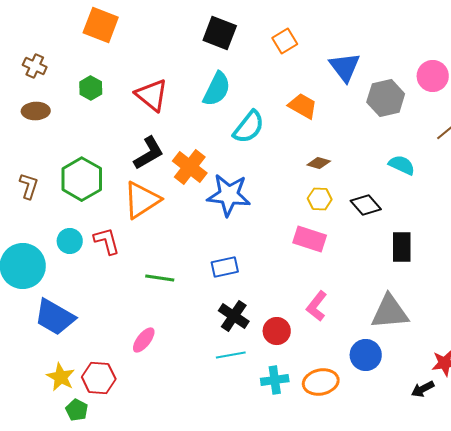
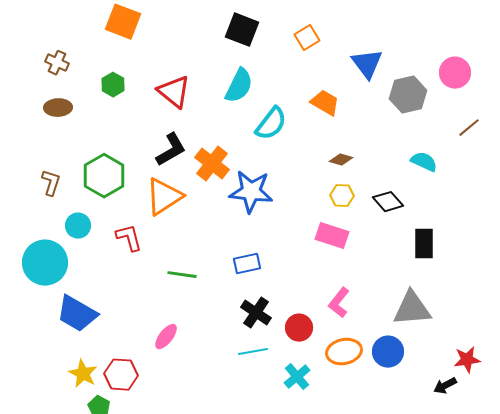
cyan circle: (70, 241) -> (78, 226), moved
cyan cross: (275, 380) -> (297, 377), turned -32
orange ellipse: (321, 382) -> (344, 352), moved

